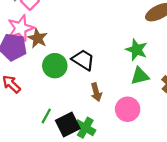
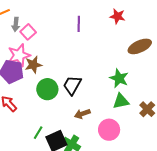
brown star: (38, 38) -> (33, 65), turned 30
black trapezoid: (83, 60) -> (72, 85), turned -95
brown arrow: (96, 92) -> (82, 114), turned 84

